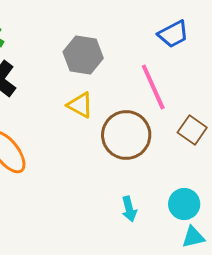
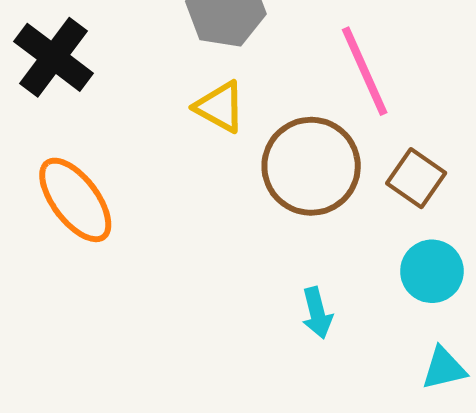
brown square: (192, 130) -> (416, 178), moved
cyan circle: (184, 204) -> (432, 271), moved

